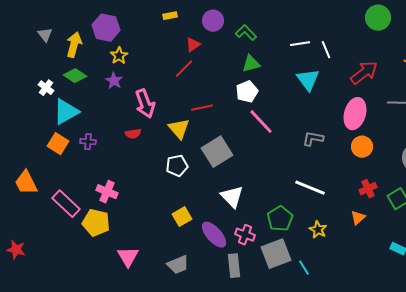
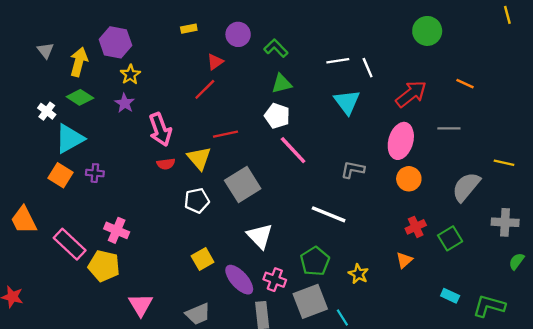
white pentagon: (247, 92) -> (277, 116), turned -30
red semicircle: (133, 134) -> (166, 164), moved
white line: (310, 188) -> (329, 214), moved

